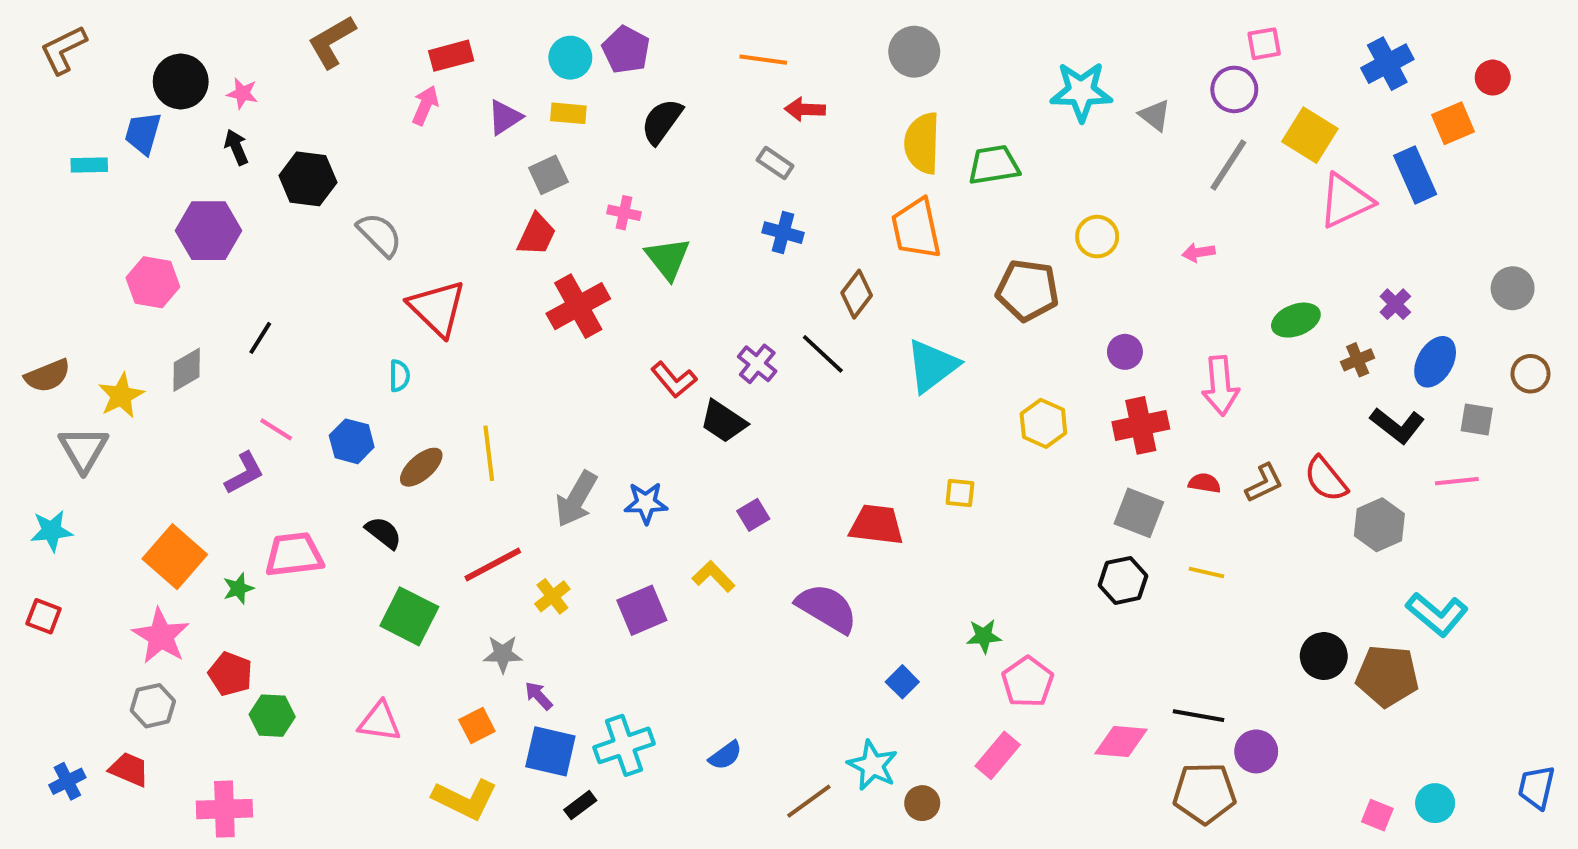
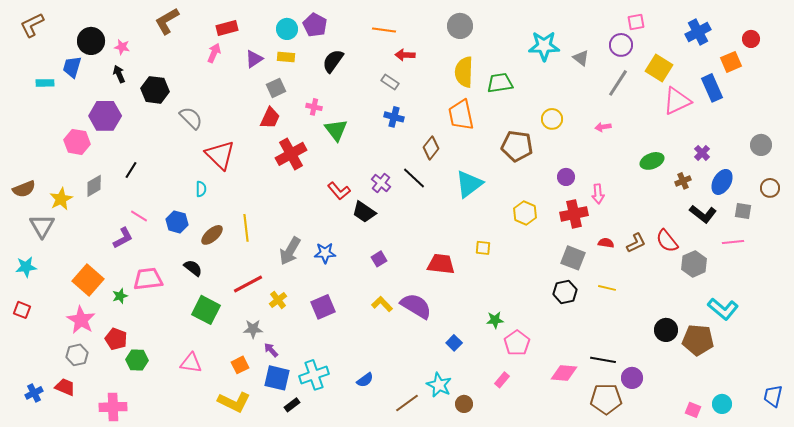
pink arrow: (1220, 386) -> (598, 194), moved, size x0.7
yellow L-shape: (713, 576) -> (382, 304), moved
pink rectangle: (998, 755) -> (502, 380), size x0.7

